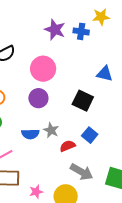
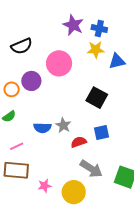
yellow star: (101, 17) -> (96, 50), moved
blue triangle: (105, 74) -> (117, 61), moved, turned -30
purple circle: (38, 98) -> (31, 81), moved
blue square: (90, 135) -> (101, 133), turned 35

